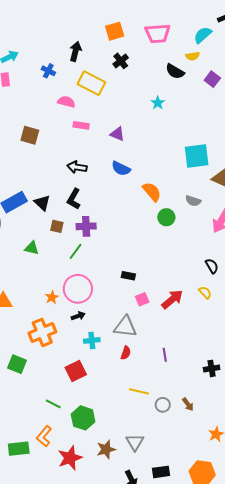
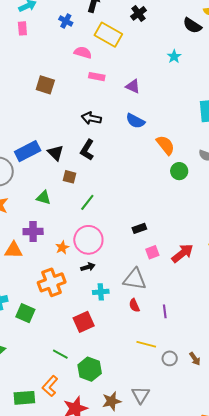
purple cross: (86, 226) -> (33, 232), moved
black rectangle: (128, 276) -> (139, 228), turned -32
red semicircle: (126, 353) -> (134, 305), turned 136
purple line: (165, 355) -> (165, 311), moved

